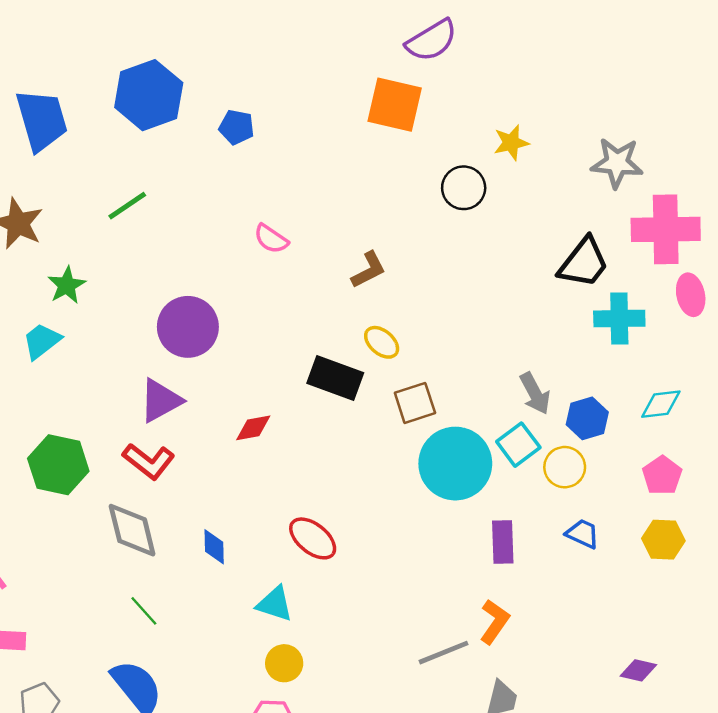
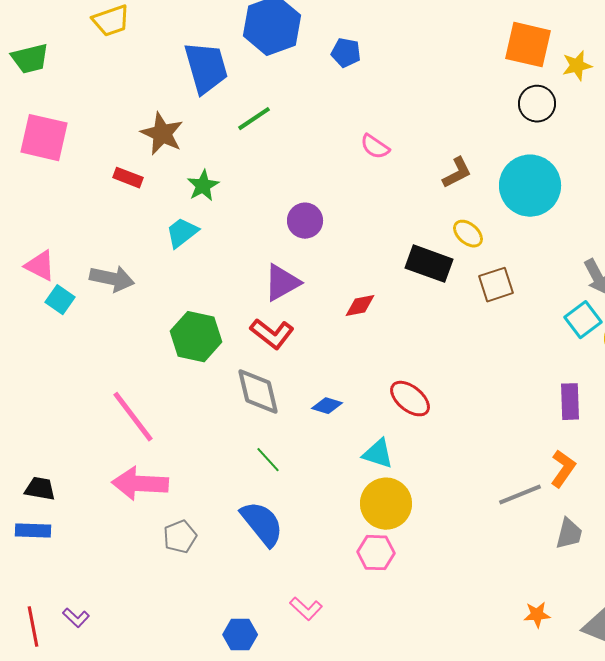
orange square: (395, 105) -> (528, 45), moved
blue trapezoid: (42, 120) -> (206, 68), moved
purple circle: (188, 327) -> (305, 221), size x0.7
cyan circle: (455, 464) -> (530, 186), moved
blue diamond: (214, 547) -> (327, 406), turned -72
yellow circle: (284, 663) -> (386, 504), size x1.6

